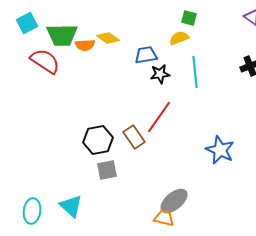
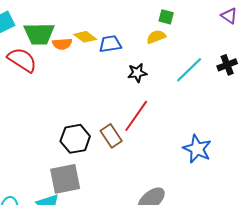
blue trapezoid: (146, 55) -> (110, 44), moved
cyan line: (195, 72) -> (189, 70), moved, turned 52
gray square: (107, 170) -> (65, 179), moved, size x1.5

